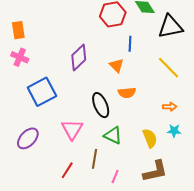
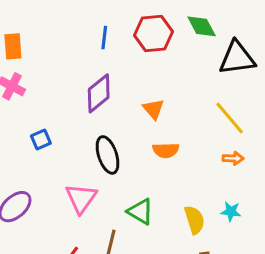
blue line: (130, 44) -> (104, 38), moved
blue square: (42, 92) -> (41, 140), size x0.5
black ellipse: (101, 105) -> (108, 155), moved
orange arrow: (170, 107) -> (233, 158), moved

